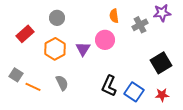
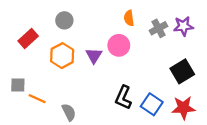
purple star: (162, 13) -> (183, 26), moved
gray square: (16, 75) -> (18, 85), turned -32
gray semicircle: (62, 83) -> (69, 112), moved
red star: (162, 95) -> (183, 108), size x1.5

